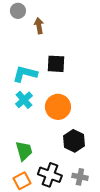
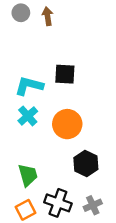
brown arrow: (39, 26) -> (48, 16), moved
gray cross: (80, 177) -> (93, 205), turned -35

